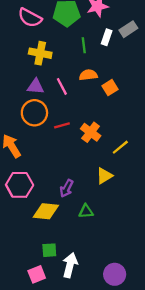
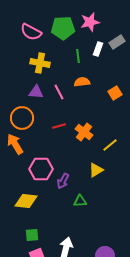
orange square: (110, 88) -> (115, 93), moved
orange circle: (34, 113) -> (22, 118), moved
pink hexagon: (20, 185) -> (41, 169), moved
yellow diamond: (46, 211) -> (26, 201), moved
green square: (49, 250) -> (32, 235), moved

